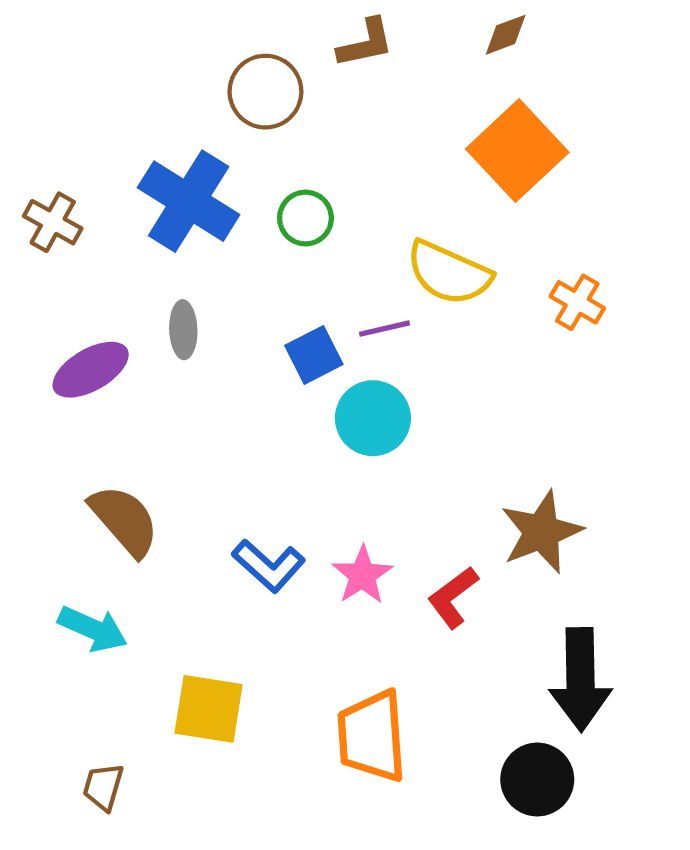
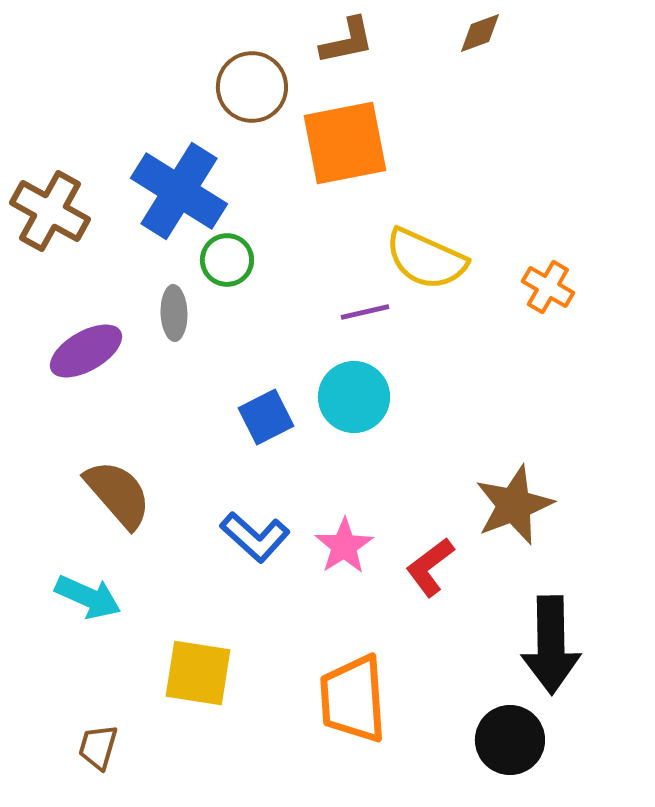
orange square: (517, 151) -> (345, 143), moved, turned 32
green circle: (305, 218) -> (227, 260), moved
brown cross: (53, 222) -> (50, 211), size x1.4
blue square: (314, 355) -> (266, 417), moved

